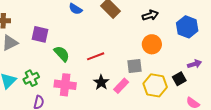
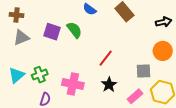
green semicircle: (62, 54) -> (74, 30), moved
red line: (96, 56) -> (106, 58), turned -36
pink rectangle: (121, 86) -> (135, 96), moved

